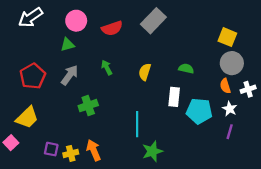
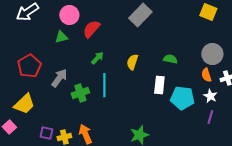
red semicircle: (112, 28) -> (91, 29), moved, turned 150
yellow square: (227, 37) -> (208, 12), moved
green arrow: (107, 67) -> (97, 58), turned 72
gray arrow: (70, 75) -> (59, 78), moved
cyan line: (137, 124) -> (104, 85), moved

